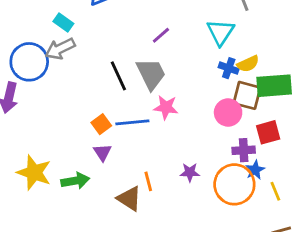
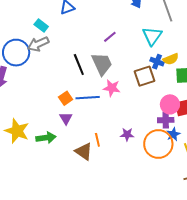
brown square: (247, 95) -> (145, 76), moved, turned -35
pink circle: (228, 112) -> (170, 104), moved

